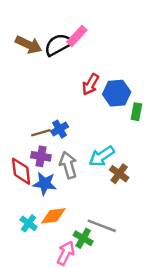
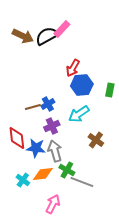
blue hexagon: (117, 93) -> (82, 85), moved
purple cross: (41, 156) -> (52, 126), moved, turned -35
cyan arrow: (102, 156) -> (79, 114), moved
gray arrow: (68, 165) -> (55, 151), moved
green cross: (83, 238) -> (67, 170), moved

